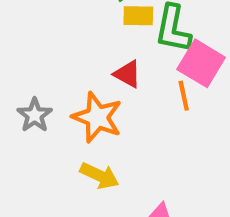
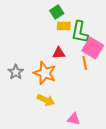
red triangle: (128, 74) -> (59, 53), turned -32

